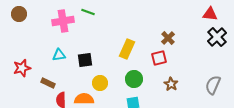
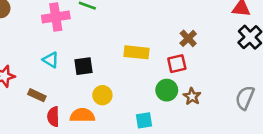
yellow rectangle: (127, 49) -> (136, 52), turned 72
cyan triangle: (59, 55) -> (51, 60), turned 40
green circle: (134, 79) -> (167, 90), moved

